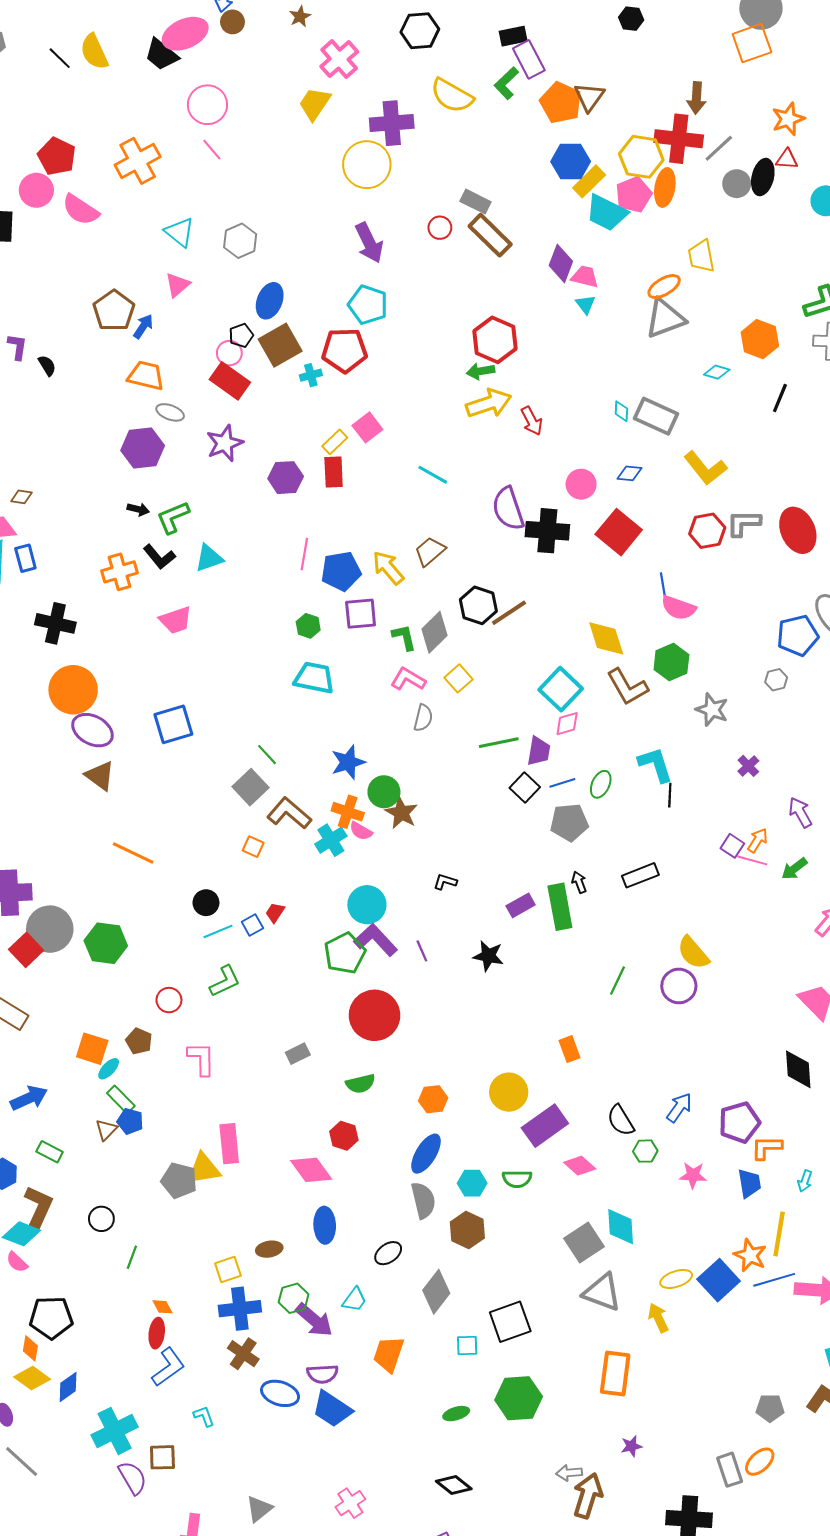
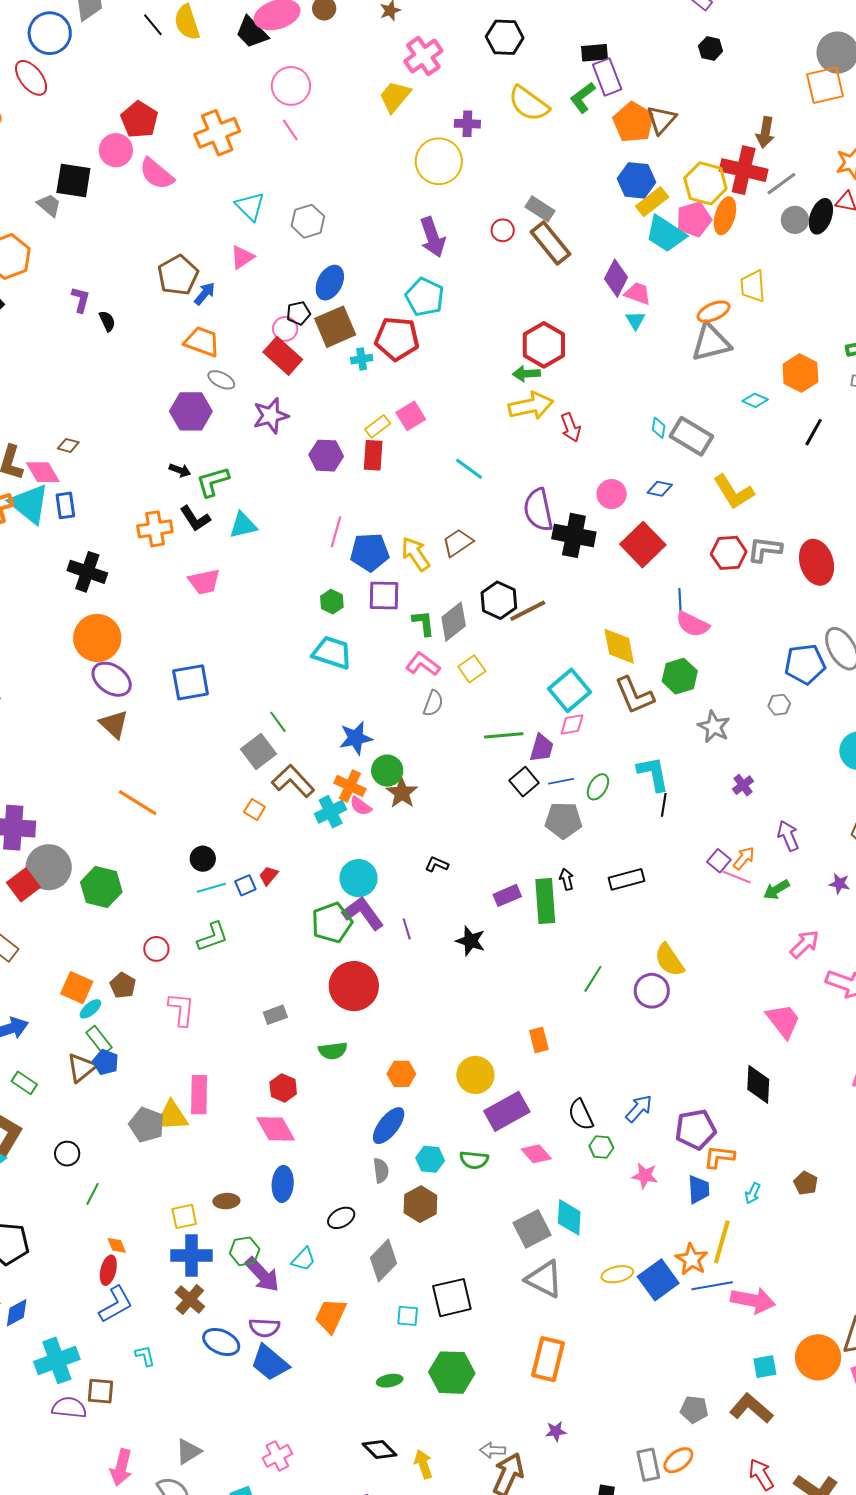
purple cross: (392, 123) -> (467, 124), size x0.6
brown triangle: (106, 1130) -> (81, 1068), size x1.4
red hexagon: (344, 1136) -> (283, 1088), moved
gray semicircle: (423, 1200) -> (381, 1170), size x0.7
yellow arrow: (658, 1318) -> (423, 1464), moved
purple semicircle: (133, 1478) -> (69, 1408), turned -60

